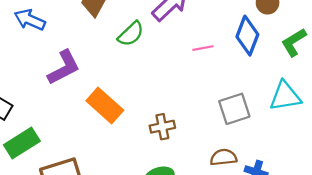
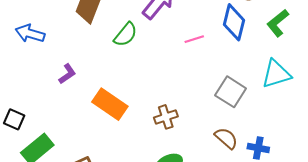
purple L-shape: (64, 68) -> (67, 74), size x0.6
gray square: (234, 109) -> (231, 92), turned -32
brown semicircle: (223, 157) -> (226, 138), turned 55

